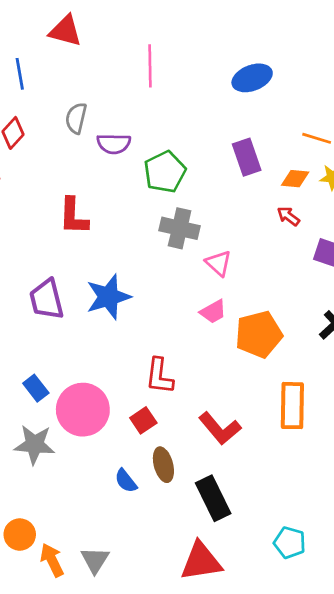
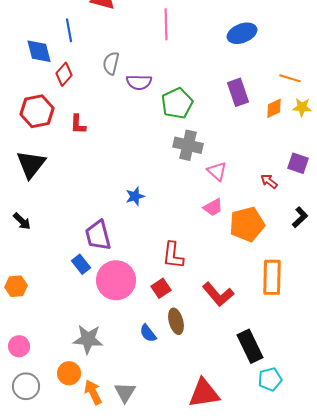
orange diamond: (295, 179) -> (274, 108), turned -30
red L-shape: (73, 216) -> (78, 124), moved, size x0.7
red arrow: (288, 216) -> (269, 181), moved
blue star: (108, 297) -> (135, 196), size x0.6
purple trapezoid: (47, 299) -> (98, 235), moved
gray star: (34, 445) -> (88, 339), moved
black rectangle: (213, 498) -> (250, 346), moved
cyan pentagon: (290, 543) -> (270, 379), turned -30

